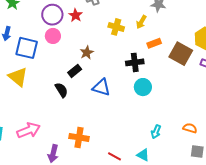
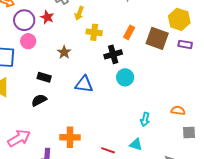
yellow arrow: (141, 22) -> (79, 13), moved
yellow cross: (116, 27) -> (94, 32), moved
orange rectangle: (154, 43) -> (129, 32), turned -32
black rectangle: (75, 71) -> (44, 77), moved, turned 64
black semicircle: (61, 90) -> (39, 100), moved, turned -77

